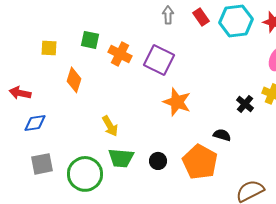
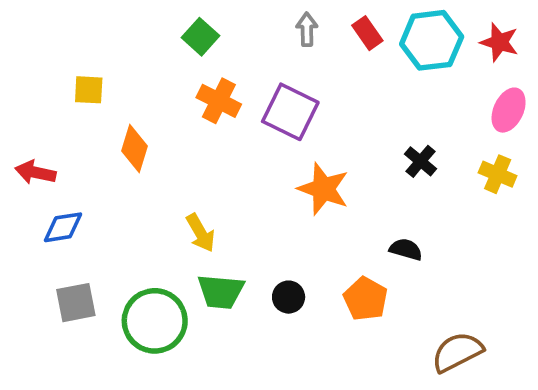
green square: (90, 40) -> (201, 37), moved, turned 30
black cross: (245, 104) -> (421, 161), moved
orange pentagon: (200, 162) -> (366, 299), size x0.7

